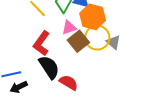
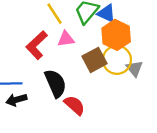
pink triangle: (69, 28) -> (66, 39), moved
red L-shape: (41, 43) -> (37, 45), moved

